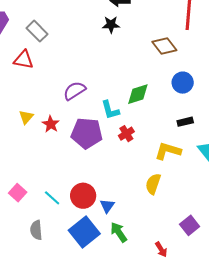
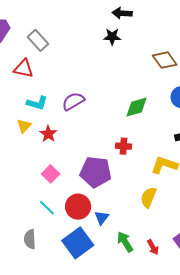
cyan L-shape: (110, 110) -> (37, 103), moved, turned -60
purple pentagon: (87, 133) -> (96, 172), moved
red cross: (126, 134) -> (124, 146), turned 35
pink square: (18, 193) -> (51, 174), moved
green arrow: (119, 232) -> (125, 242), moved
red arrow: (161, 249) -> (153, 247), moved

